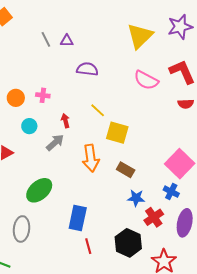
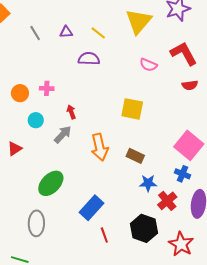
gray line: (46, 39) -> (35, 33), moved
pink semicircle: (146, 80) -> (148, 65), size x0.7
yellow line: (98, 110) -> (98, 33), moved
yellow square: (117, 133) -> (132, 109), moved
blue rectangle: (78, 218) -> (92, 208), turned 35

